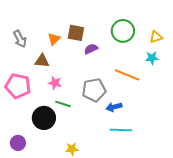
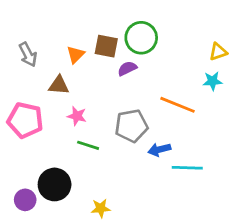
green circle: (123, 31) -> (141, 38), moved
black circle: (44, 118) -> (55, 184), moved
cyan line: (121, 130) -> (187, 168), moved

